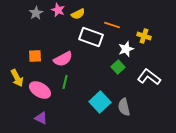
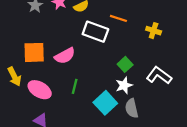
white star: (126, 49) -> (124, 85), moved
orange square: (35, 56) -> (34, 52), size x1.5
green line: (65, 82) -> (75, 86), moved

